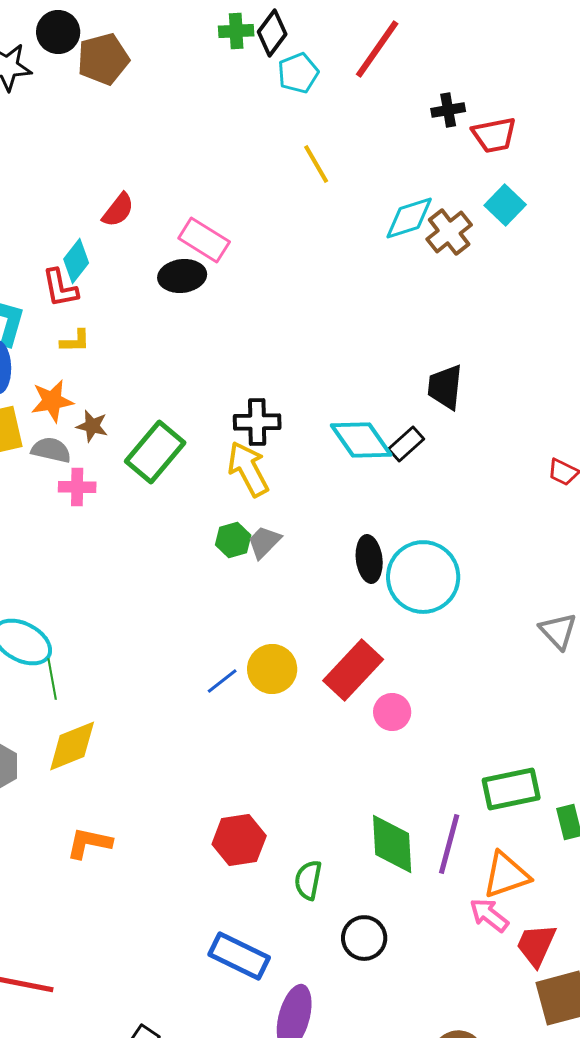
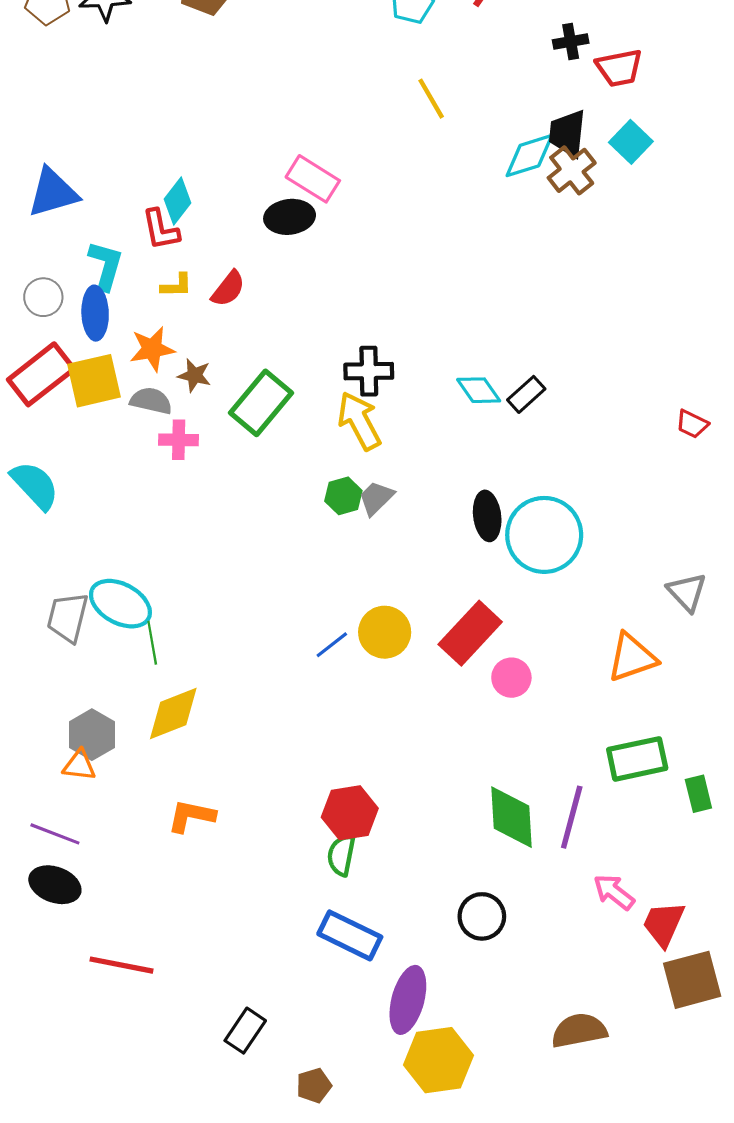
red semicircle: (118, 210) -> (228, 289), moved
black trapezoid: (445, 387) -> (567, 133), moved
cyan diamond: (361, 440) -> (479, 390), size x0.7
orange triangle: (506, 875) -> (632, 658), moved
green semicircle: (308, 880) -> (341, 855), moved

